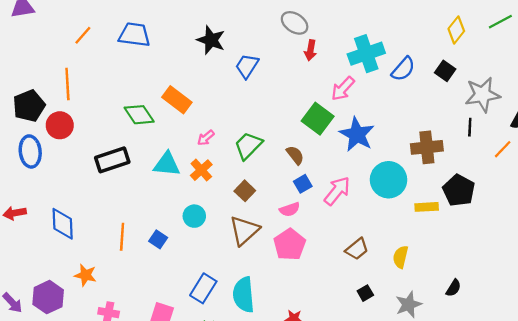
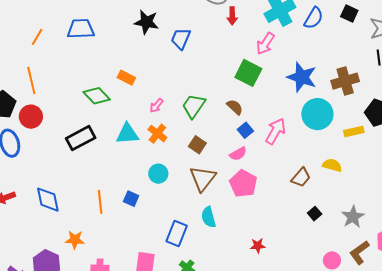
orange rectangle: (177, 100) -> (126, 78), size x0.7
blue star: (357, 134) -> (302, 77), moved
yellow semicircle: (401, 257) -> (332, 165), moved, turned 102
cyan semicircle: (244, 295) -> (209, 217), moved, size x0.7

